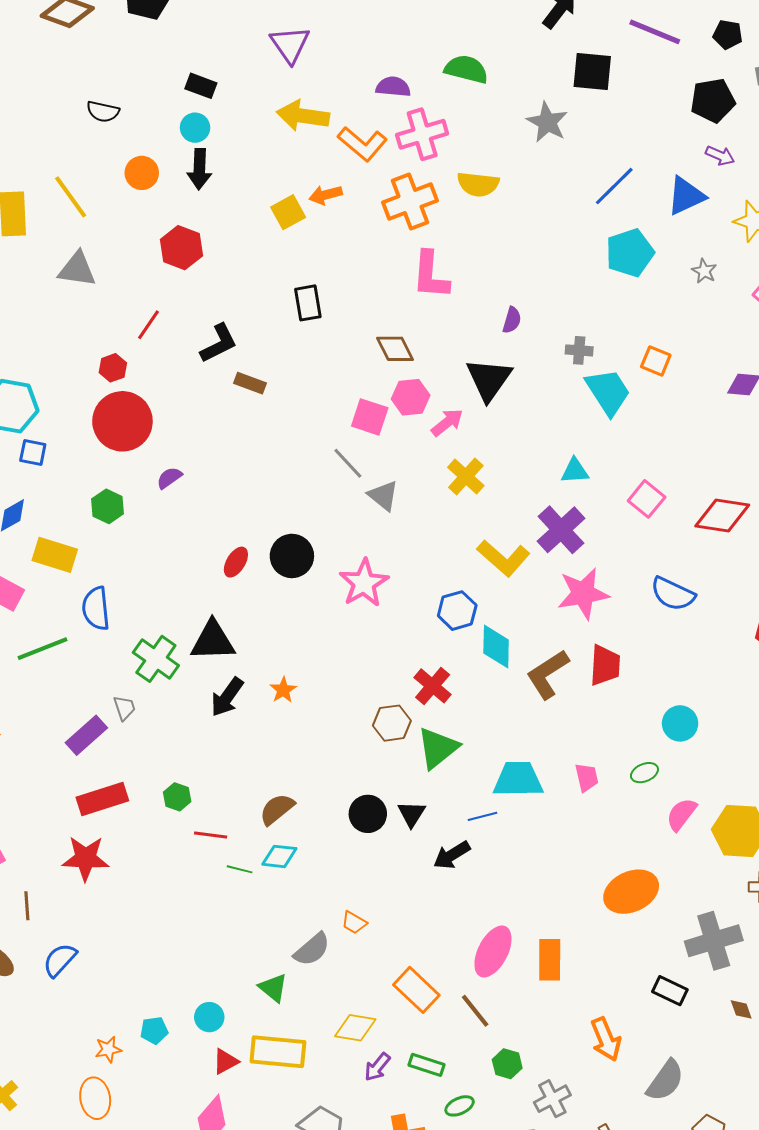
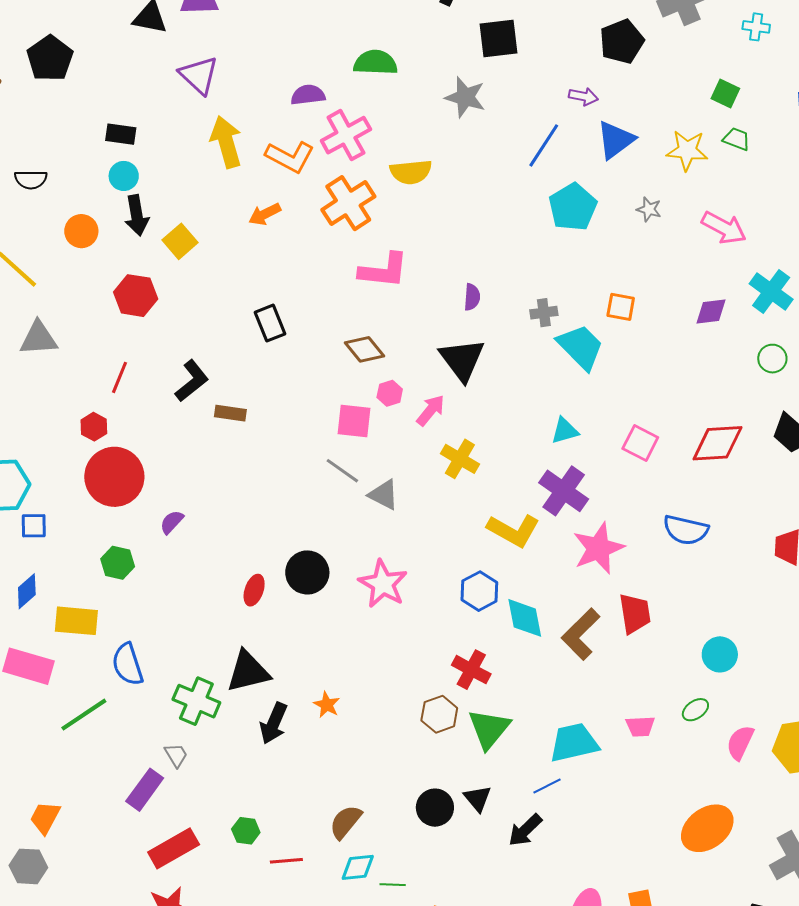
yellow arrow: (303, 116) -> (226, 142), turned 78
purple arrow: (720, 156) -> (583, 96), moved
yellow square: (288, 212) -> (180, 241), moved
pink L-shape: (431, 275) -> (384, 270), turned -76
pink hexagon: (411, 397) -> (390, 393), size x0.7
pink trapezoid: (587, 777) -> (640, 726), turned 112
green line: (240, 869) -> (393, 885), moved

